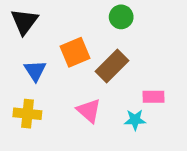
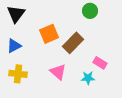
green circle: (121, 17) -> (90, 11), moved
blue triangle: (35, 71) -> (14, 46), moved, turned 35
pink rectangle: (153, 97) -> (100, 63), turned 32

